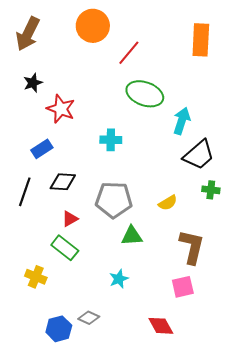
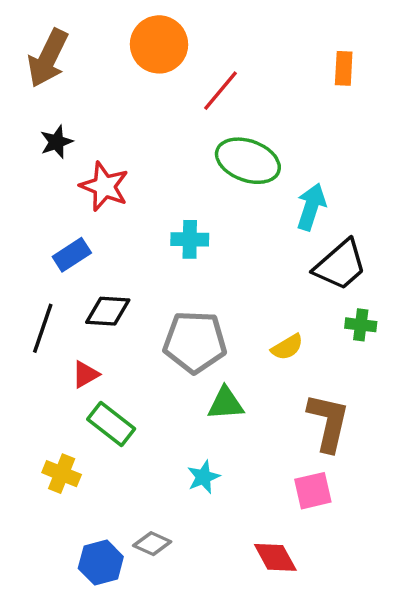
orange rectangle: (201, 40) -> (344, 68), size x0.6
red triangle: (70, 219) -> (85, 374), moved

